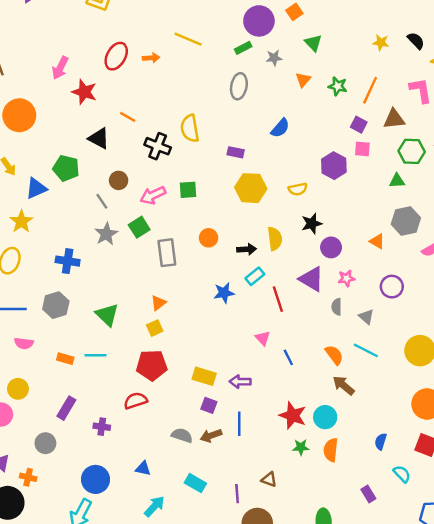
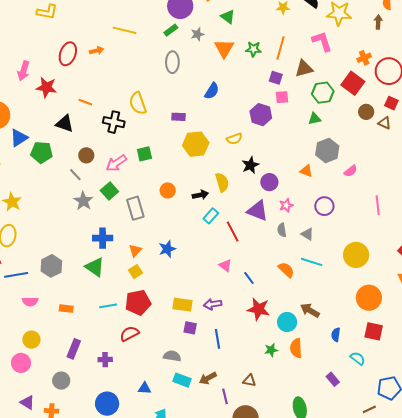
orange triangle: (303, 80) -> (224, 48), size x1.5
blue triangle: (36, 188) -> (19, 138), moved
blue cross: (68, 261) -> (103, 238), moved
blue star: (224, 293) -> (167, 249), moved
cyan line: (96, 355) -> (108, 306), moved
brown arrow: (344, 385) -> (310, 310), moved
red star: (293, 416) -> (258, 309), moved
brown arrow: (211, 436) -> (208, 378), moved
cyan rectangle: (195, 483) -> (182, 380), moved

